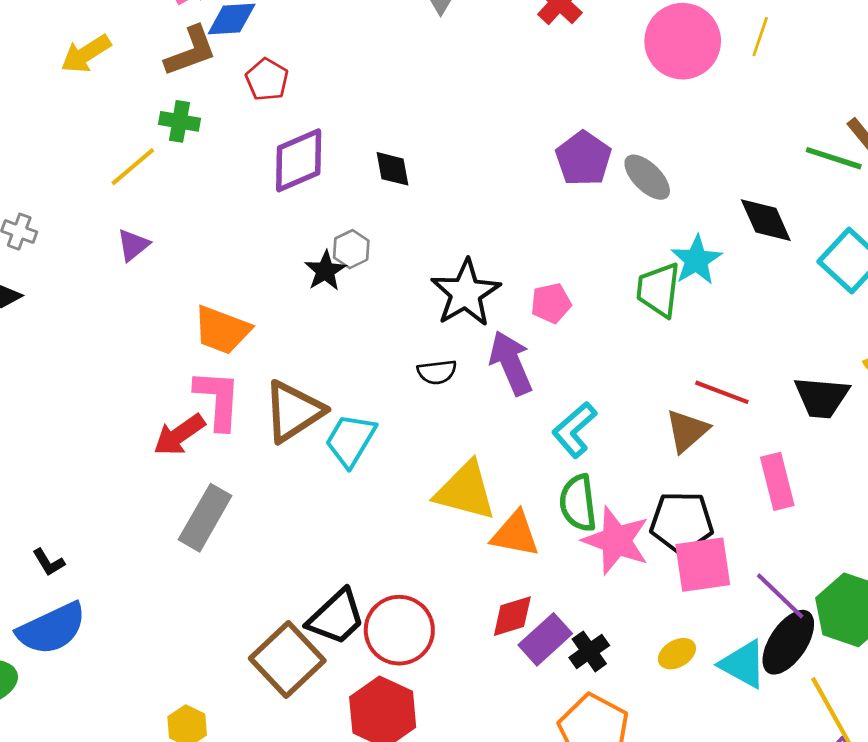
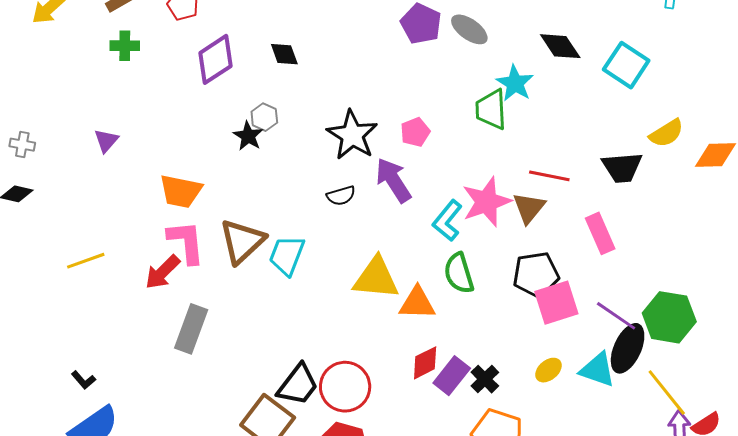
yellow line: (133, 167) -> (86, 261), moved, turned 30
pink star: (616, 541) -> (487, 202), moved, turned -30

